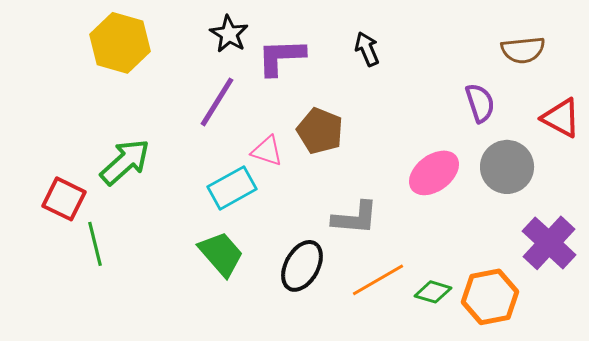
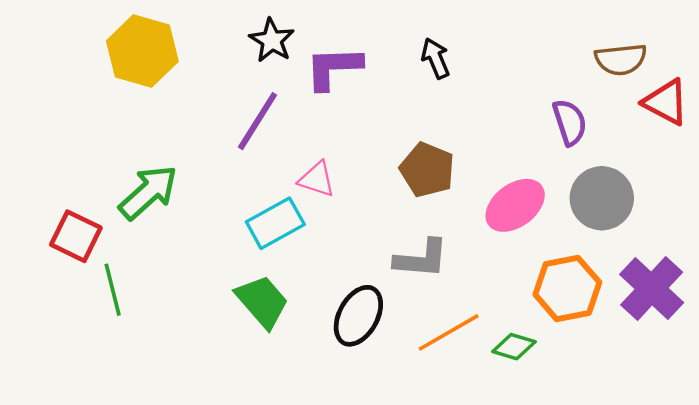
red triangle: (561, 118) -> (666, 102), moved
brown pentagon: (320, 131) -> (427, 170), moved
orange hexagon: (490, 297) -> (567, 288), moved

